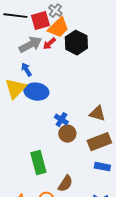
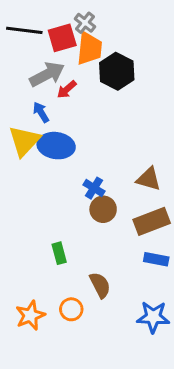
orange trapezoid: (58, 28) -> (89, 49), turned -40
red arrow: (49, 44) -> (67, 89), moved
green rectangle: (38, 163) -> (59, 253), size x0.6
brown semicircle: (65, 184) -> (100, 285), turned -60

